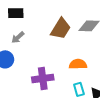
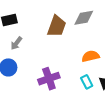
orange semicircle: (78, 64) -> (91, 56), moved

